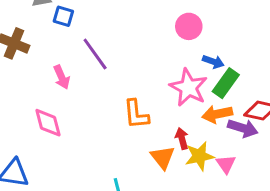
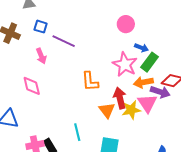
blue square: (63, 16) -> (41, 27), moved
purple line: (95, 54) -> (64, 41), turned -30
red arrow: (182, 139) -> (120, 98), size x1.5
pink triangle: (226, 164) -> (147, 103), moved, size x1.5

